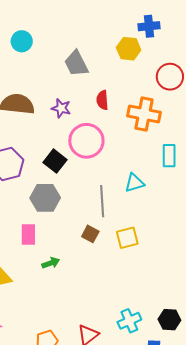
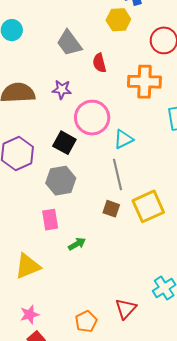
red semicircle: (102, 100) -> (99, 63), moved
cyan triangle: (135, 183) -> (123, 139), moved
yellow square: (127, 238) -> (148, 206), size x1.4

